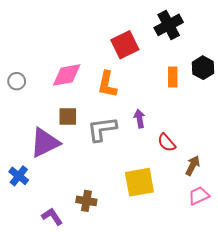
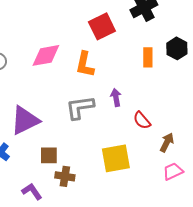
brown square: (68, 117) -> (49, 155), moved

